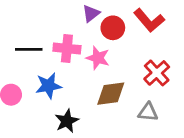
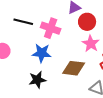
pink star: (98, 58) -> (91, 44), moved
blue star: (48, 86) -> (42, 53), moved

